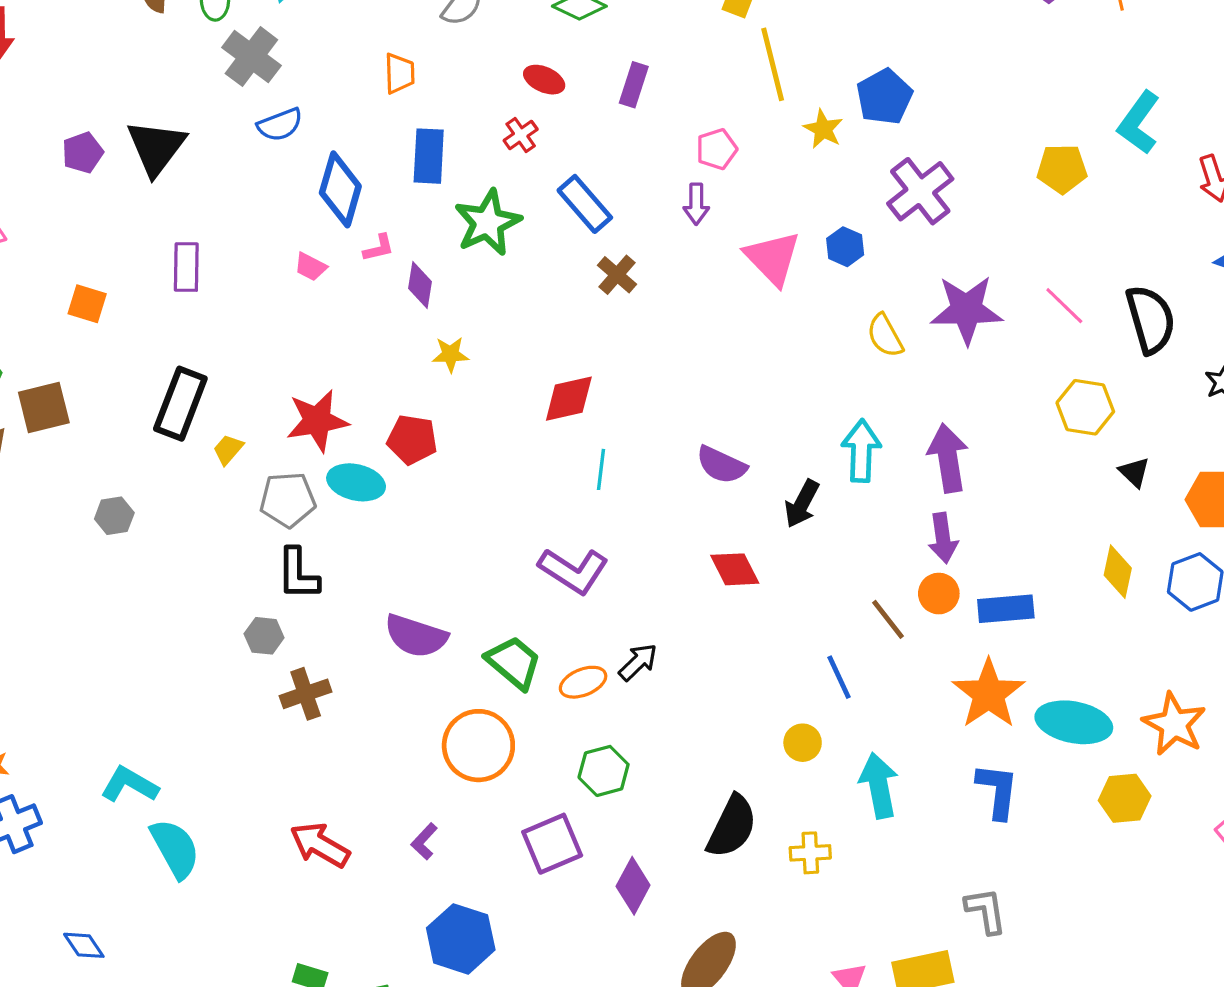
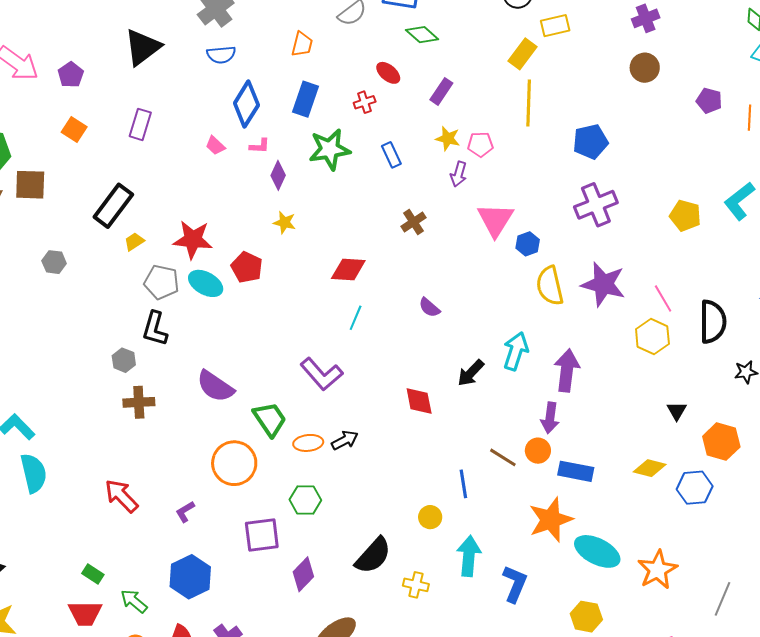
yellow star: (823, 129) -> (448, 138), moved, turned -30
purple pentagon: (83, 153) -> (71, 75), moved, turned -30
blue rectangle: (585, 204) -> (391, 155), size x0.7
blue hexagon: (845, 247) -> (528, 244), moved
brown cross: (617, 275) -> (413, 222), moved
yellow semicircle: (885, 336) -> (550, 286), size x1.4
yellow hexagon: (1085, 407) -> (652, 337), moved
purple semicircle: (721, 465) -> (429, 307), moved, size x0.7
yellow diamond: (1118, 572) -> (650, 468), turned 76
brown line: (888, 619) -> (503, 457), turned -36
blue L-shape: (997, 791) -> (515, 584), moved
yellow hexagon: (1125, 798) -> (586, 617), moved

